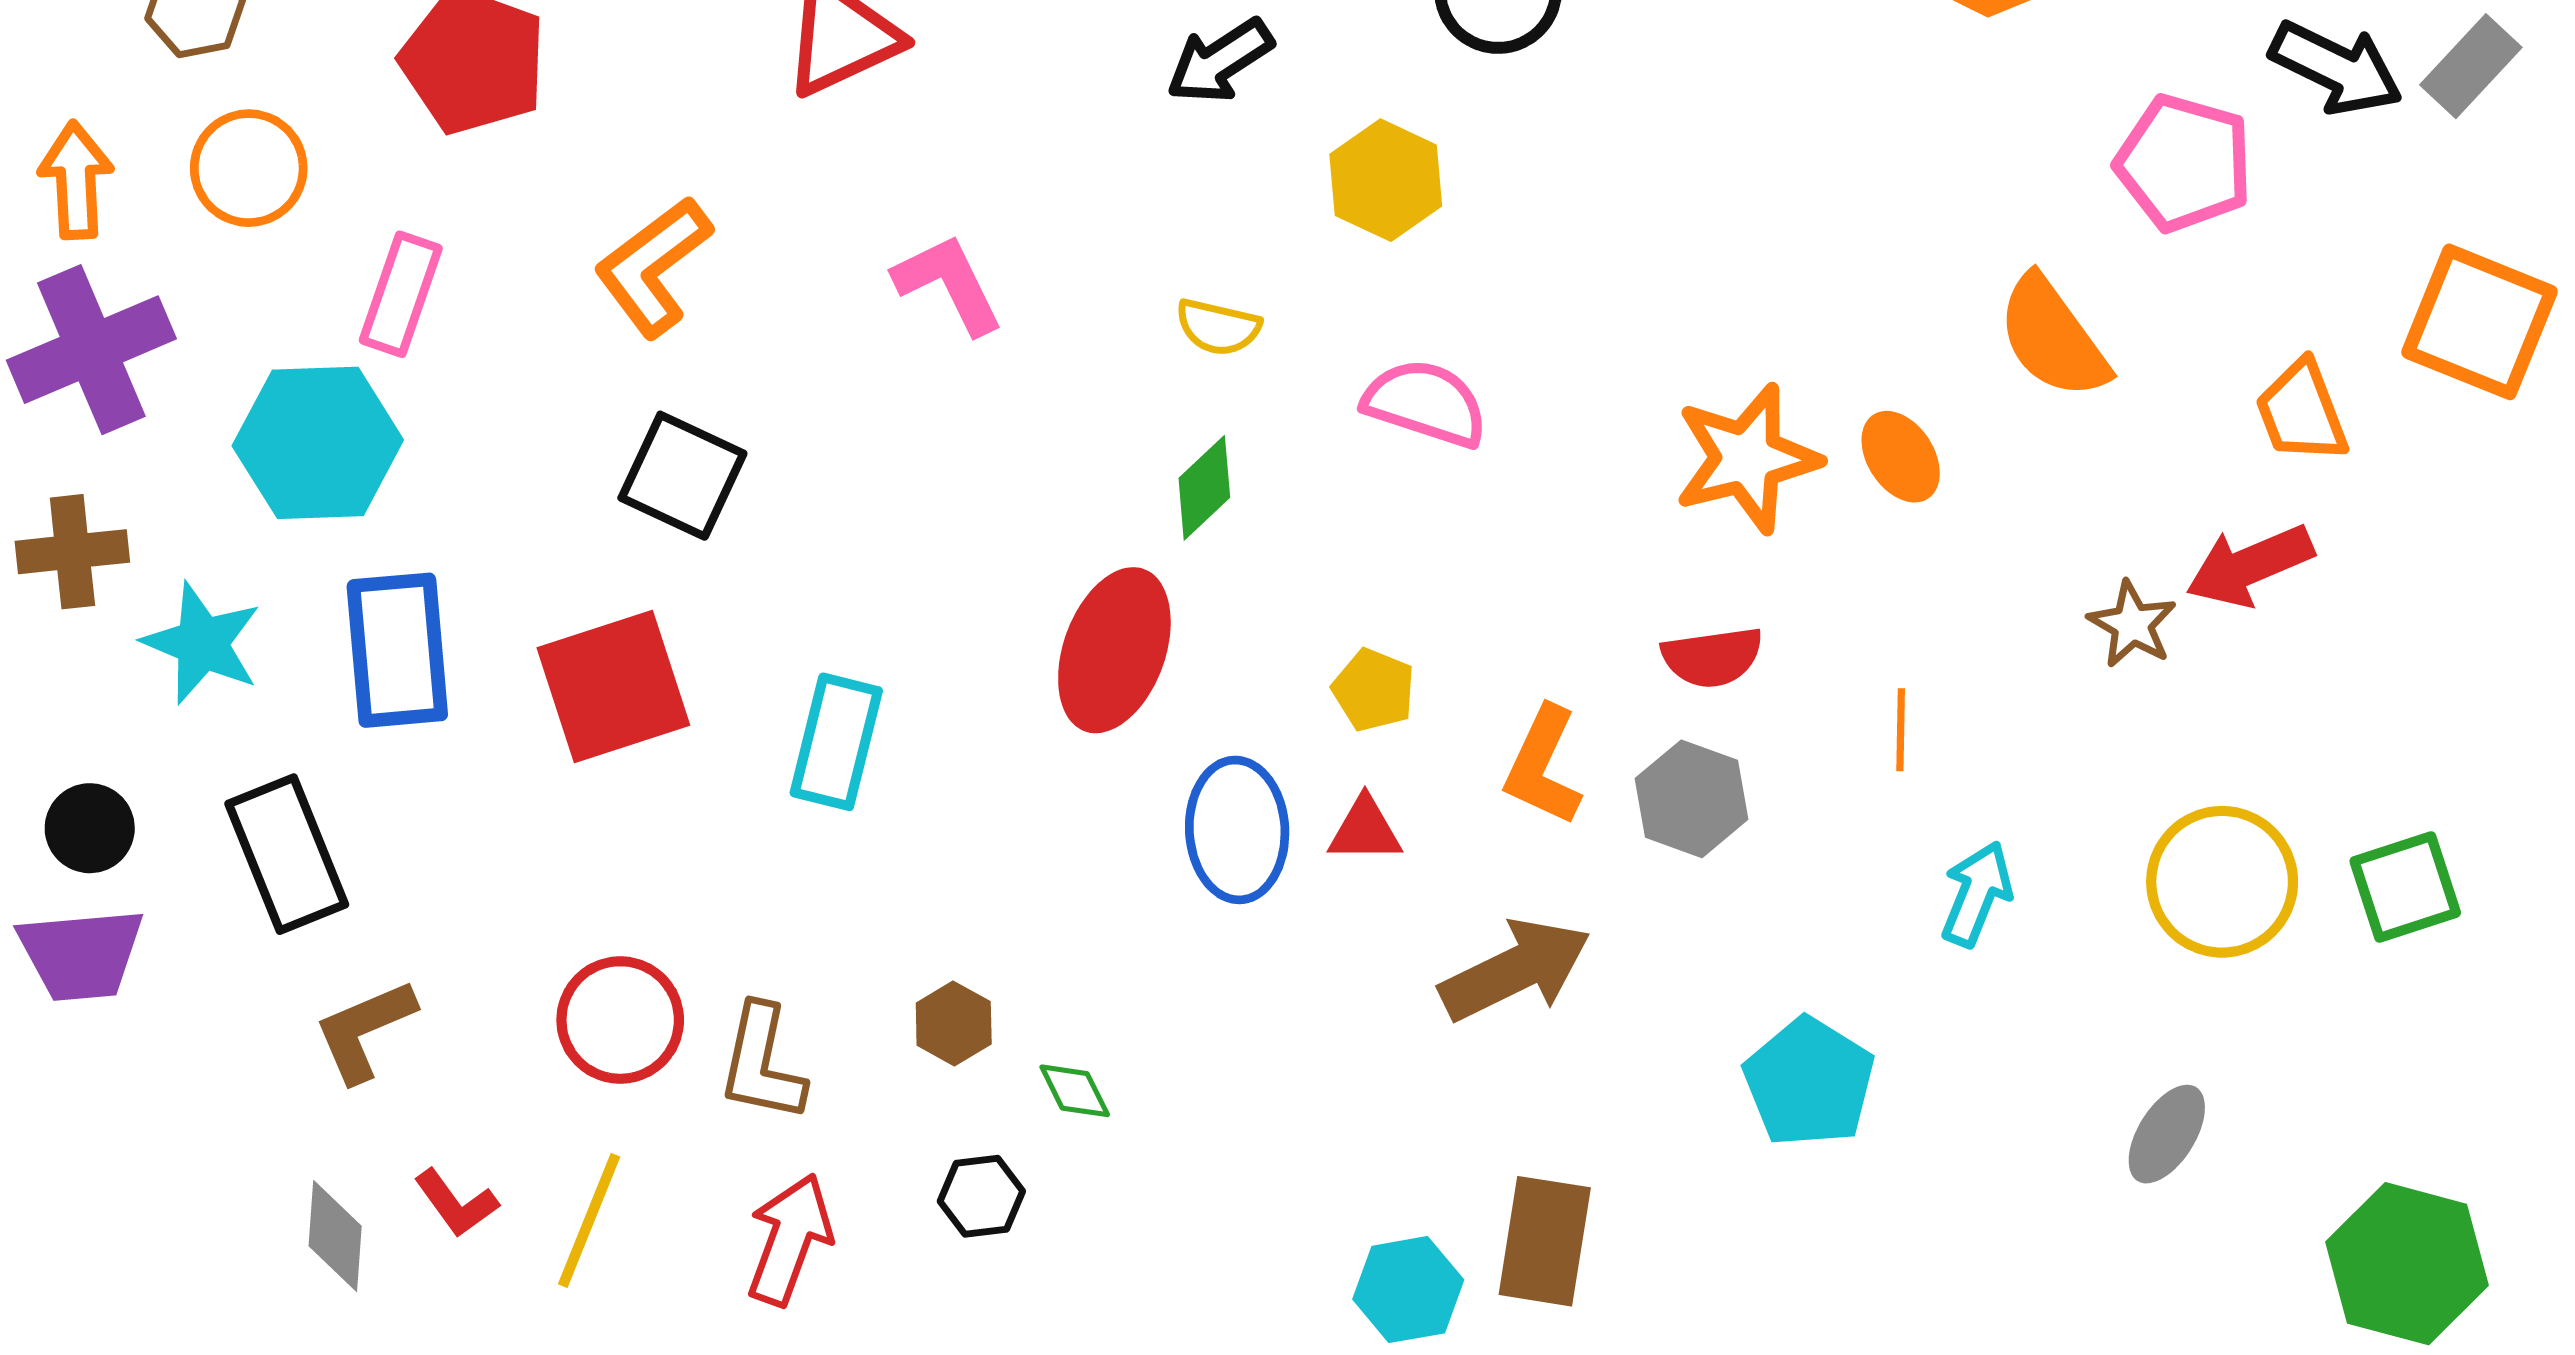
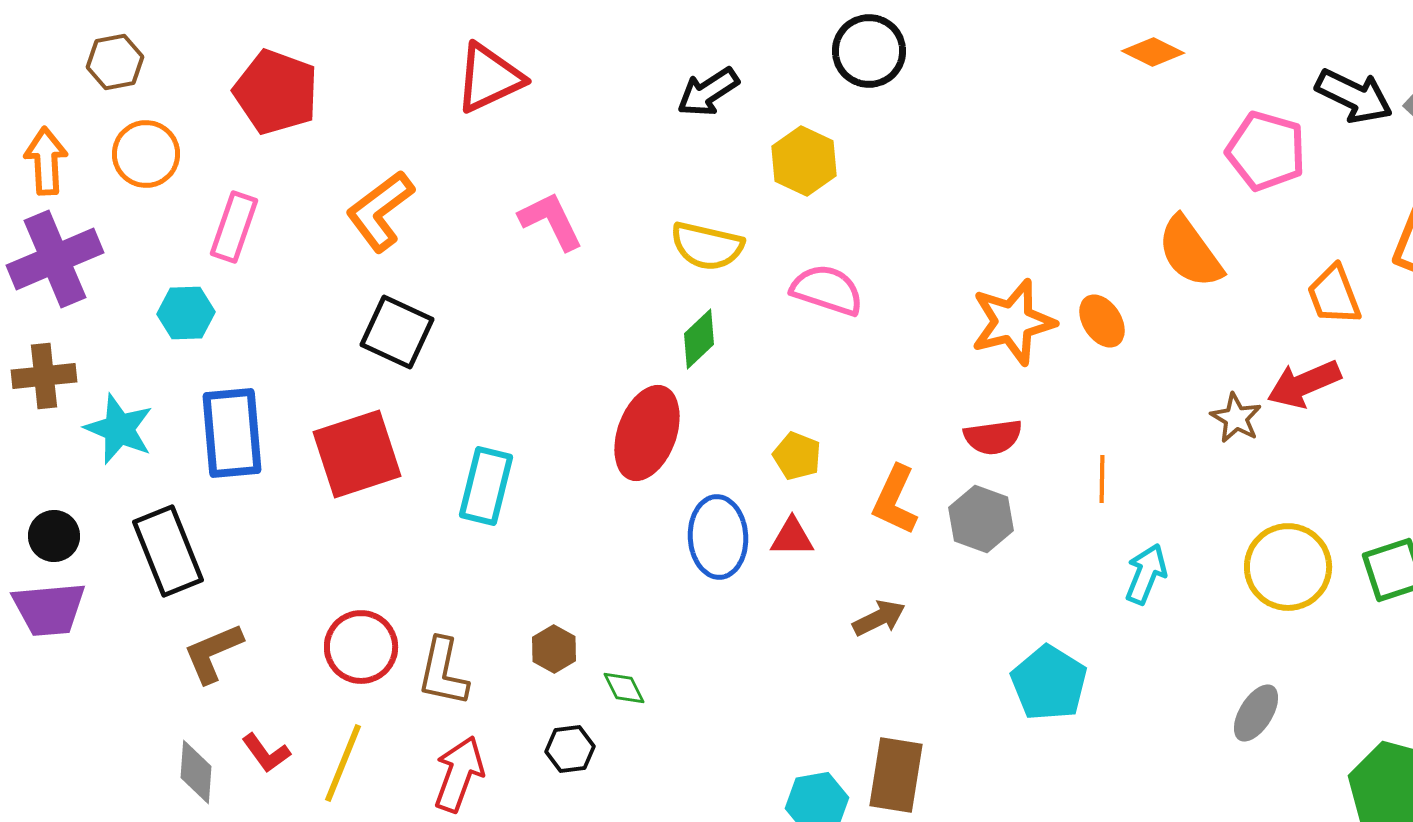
yellow semicircle: (1218, 327) -> (707, 246), size x1.5
cyan hexagon: (318, 443) -> (186, 313), size x0.6
brown arrow: (1515, 970) -> (879, 618), size x0.6

